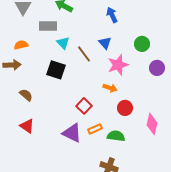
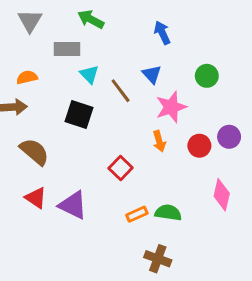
purple circle: (157, 68) -> (229, 137), moved
orange arrow: (110, 88) -> (159, 141), turned 56
brown semicircle: (26, 95) -> (34, 152), size x1.5
red circle: (125, 108) -> (199, 146), moved
orange rectangle: (95, 129) -> (137, 214), moved
purple triangle: (72, 133) -> (73, 205), moved

